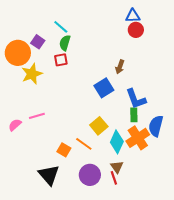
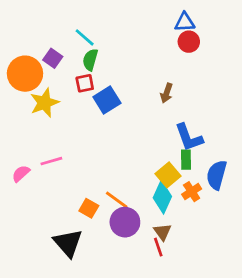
blue square: (104, 88) -> (107, 100), moved
yellow square: (99, 126) -> (168, 175), moved
orange cross: (138, 138) -> (192, 192), size x0.6
purple circle: (90, 175) -> (125, 222), moved

